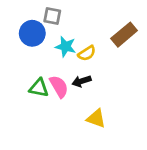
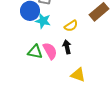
cyan star: (66, 47) -> (43, 21), moved
black arrow: (82, 81) -> (67, 47), turned 96

